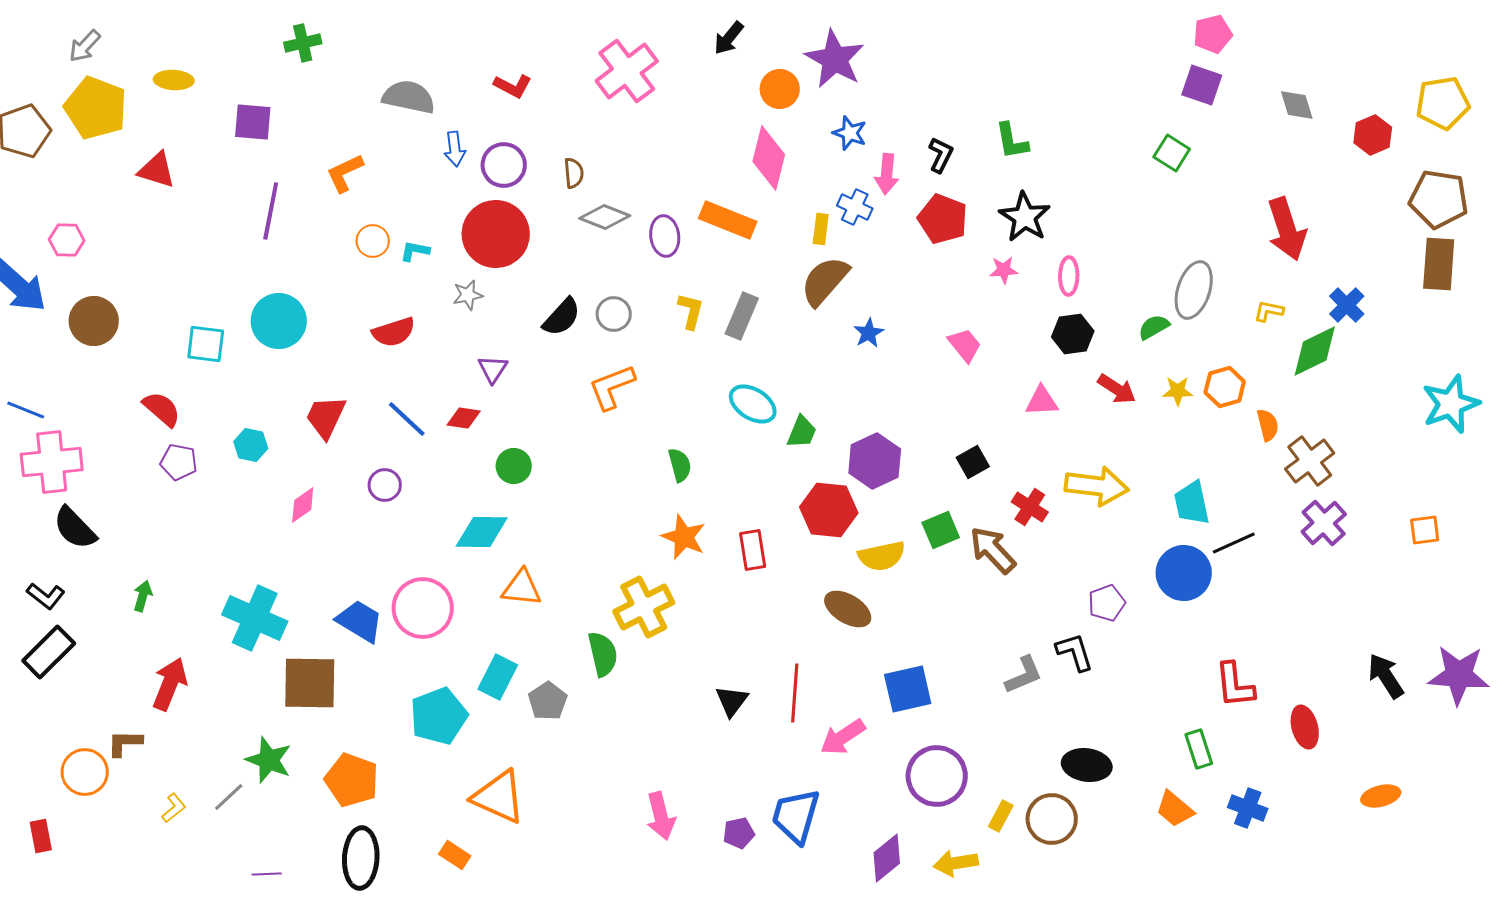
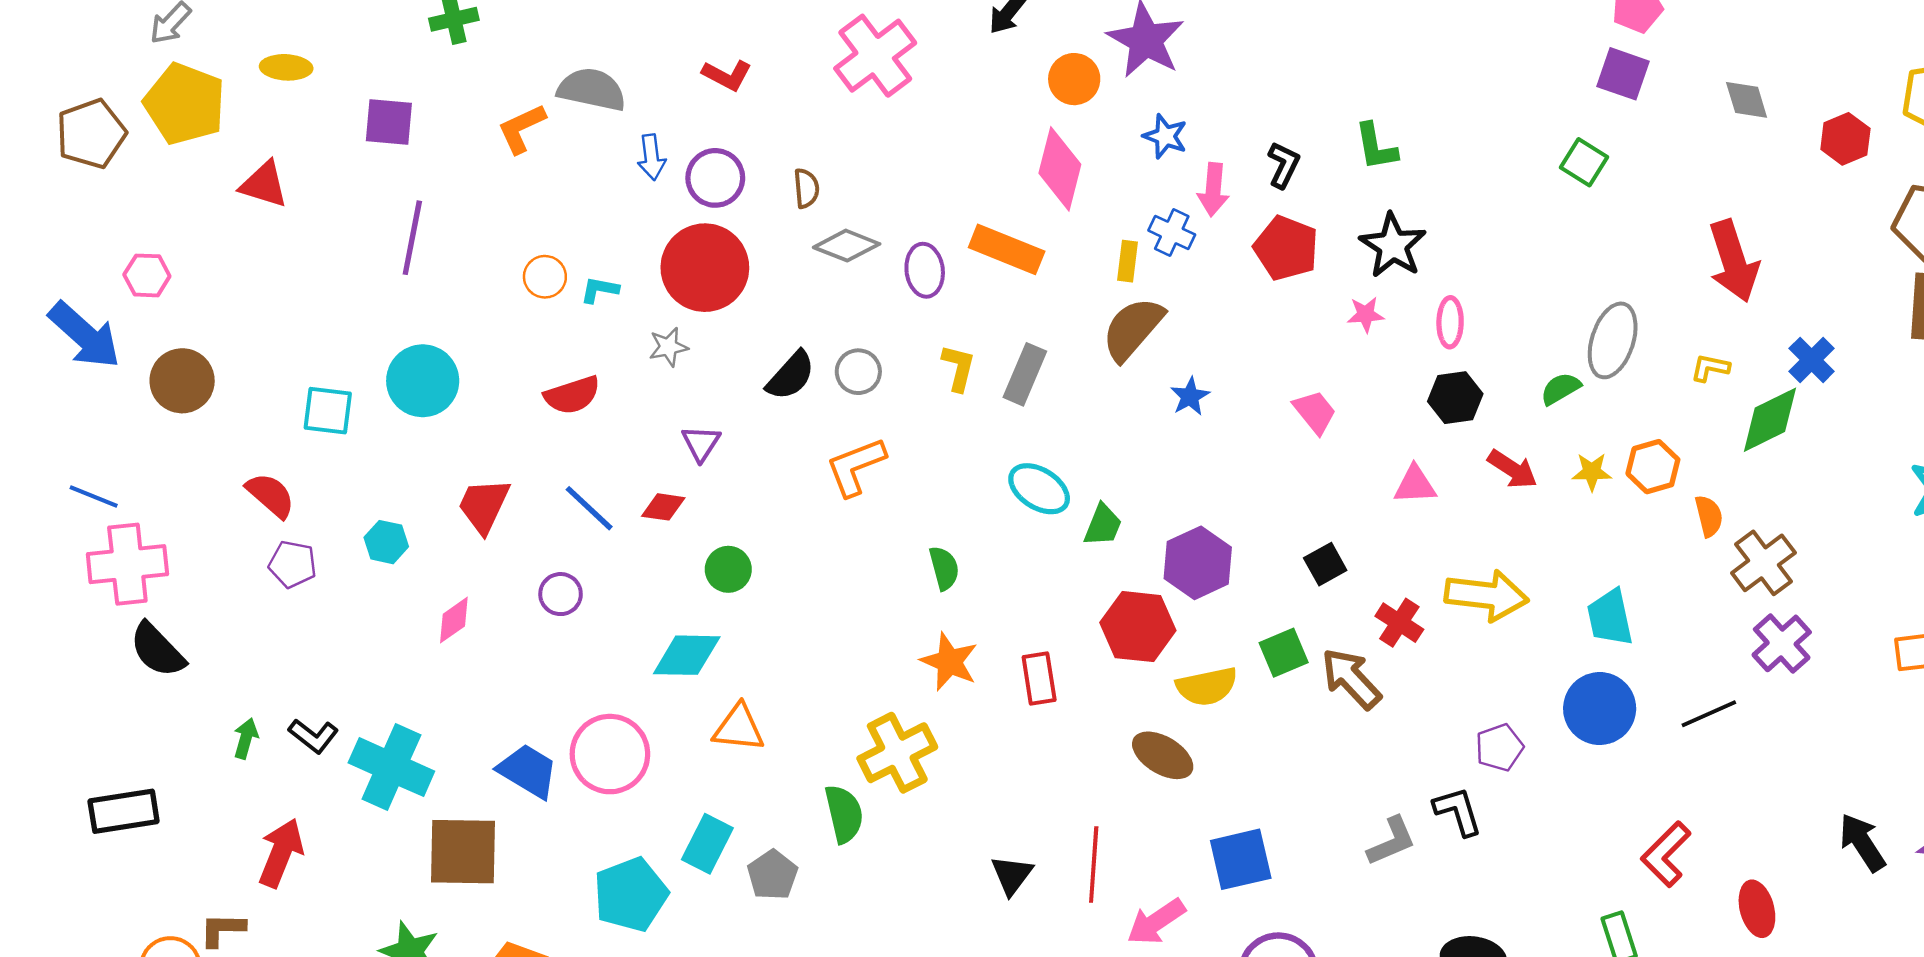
orange L-shape: (345, 173) -> (521, 128), moved
black line: (1234, 543) -> (1709, 714), moved
black L-shape: (46, 596) -> (313, 736), moved
black rectangle: (49, 652) -> (124, 811), turned 36
red L-shape: (1235, 685) -> (1666, 854), turned 51

